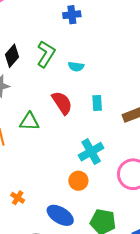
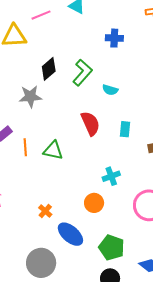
green triangle: (29, 122) -> (53, 150), moved
cyan cross: (91, 152) -> (111, 176), size x0.7
orange cross: (18, 198) -> (45, 211), moved

